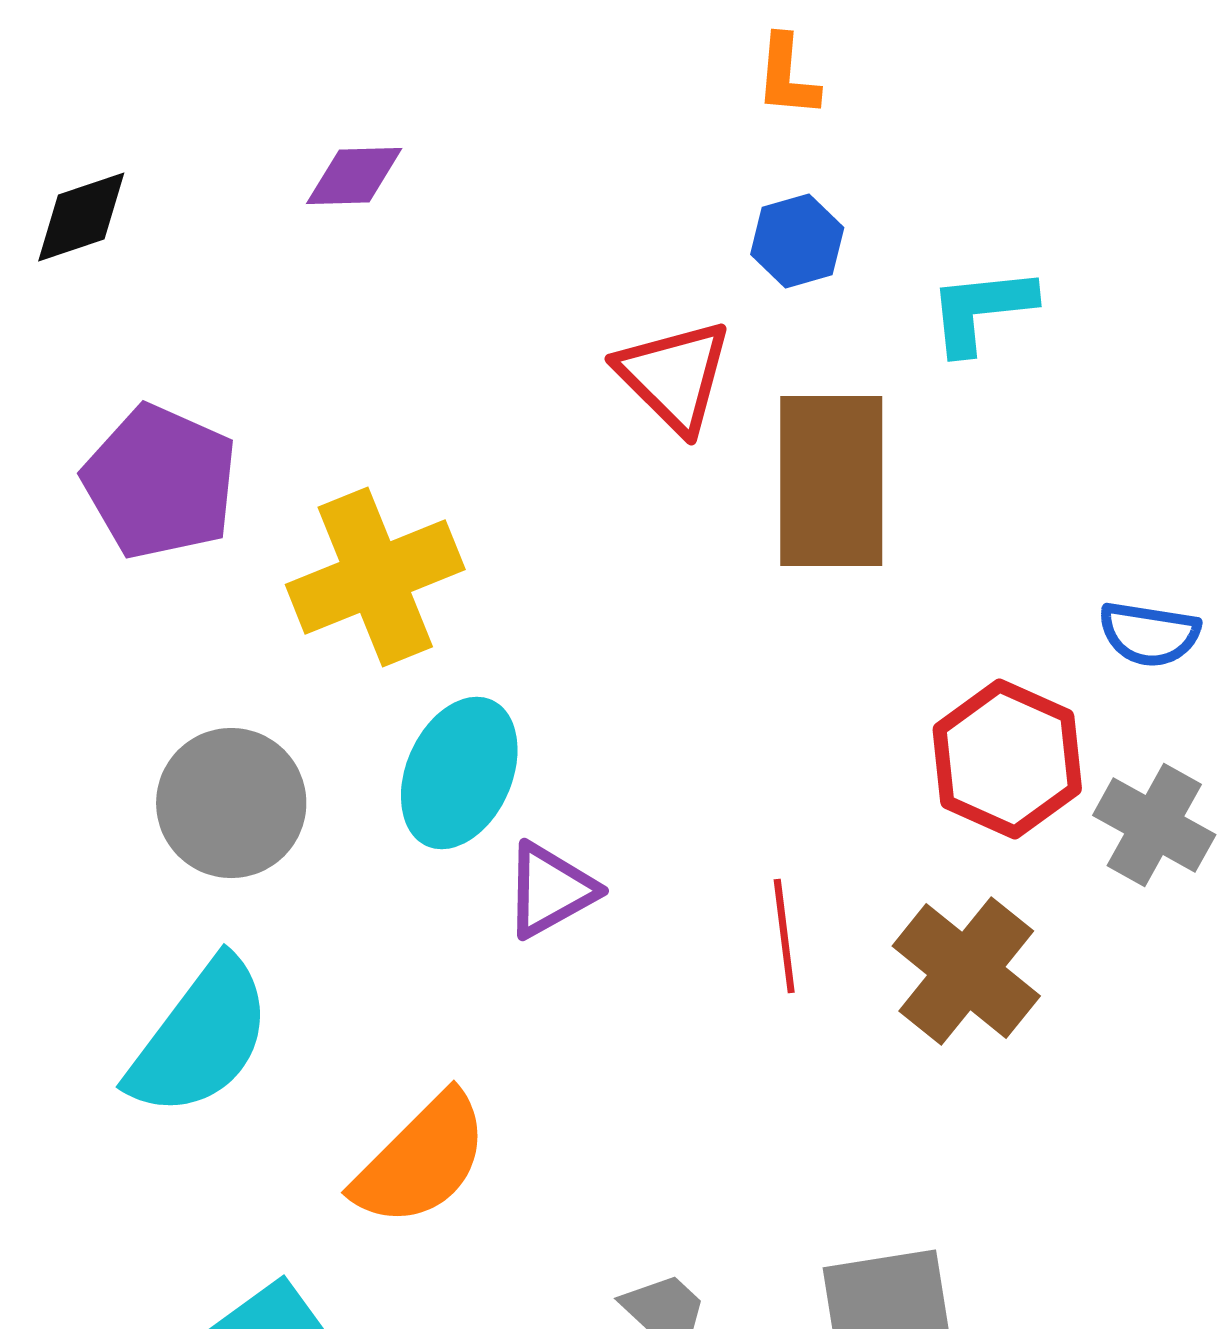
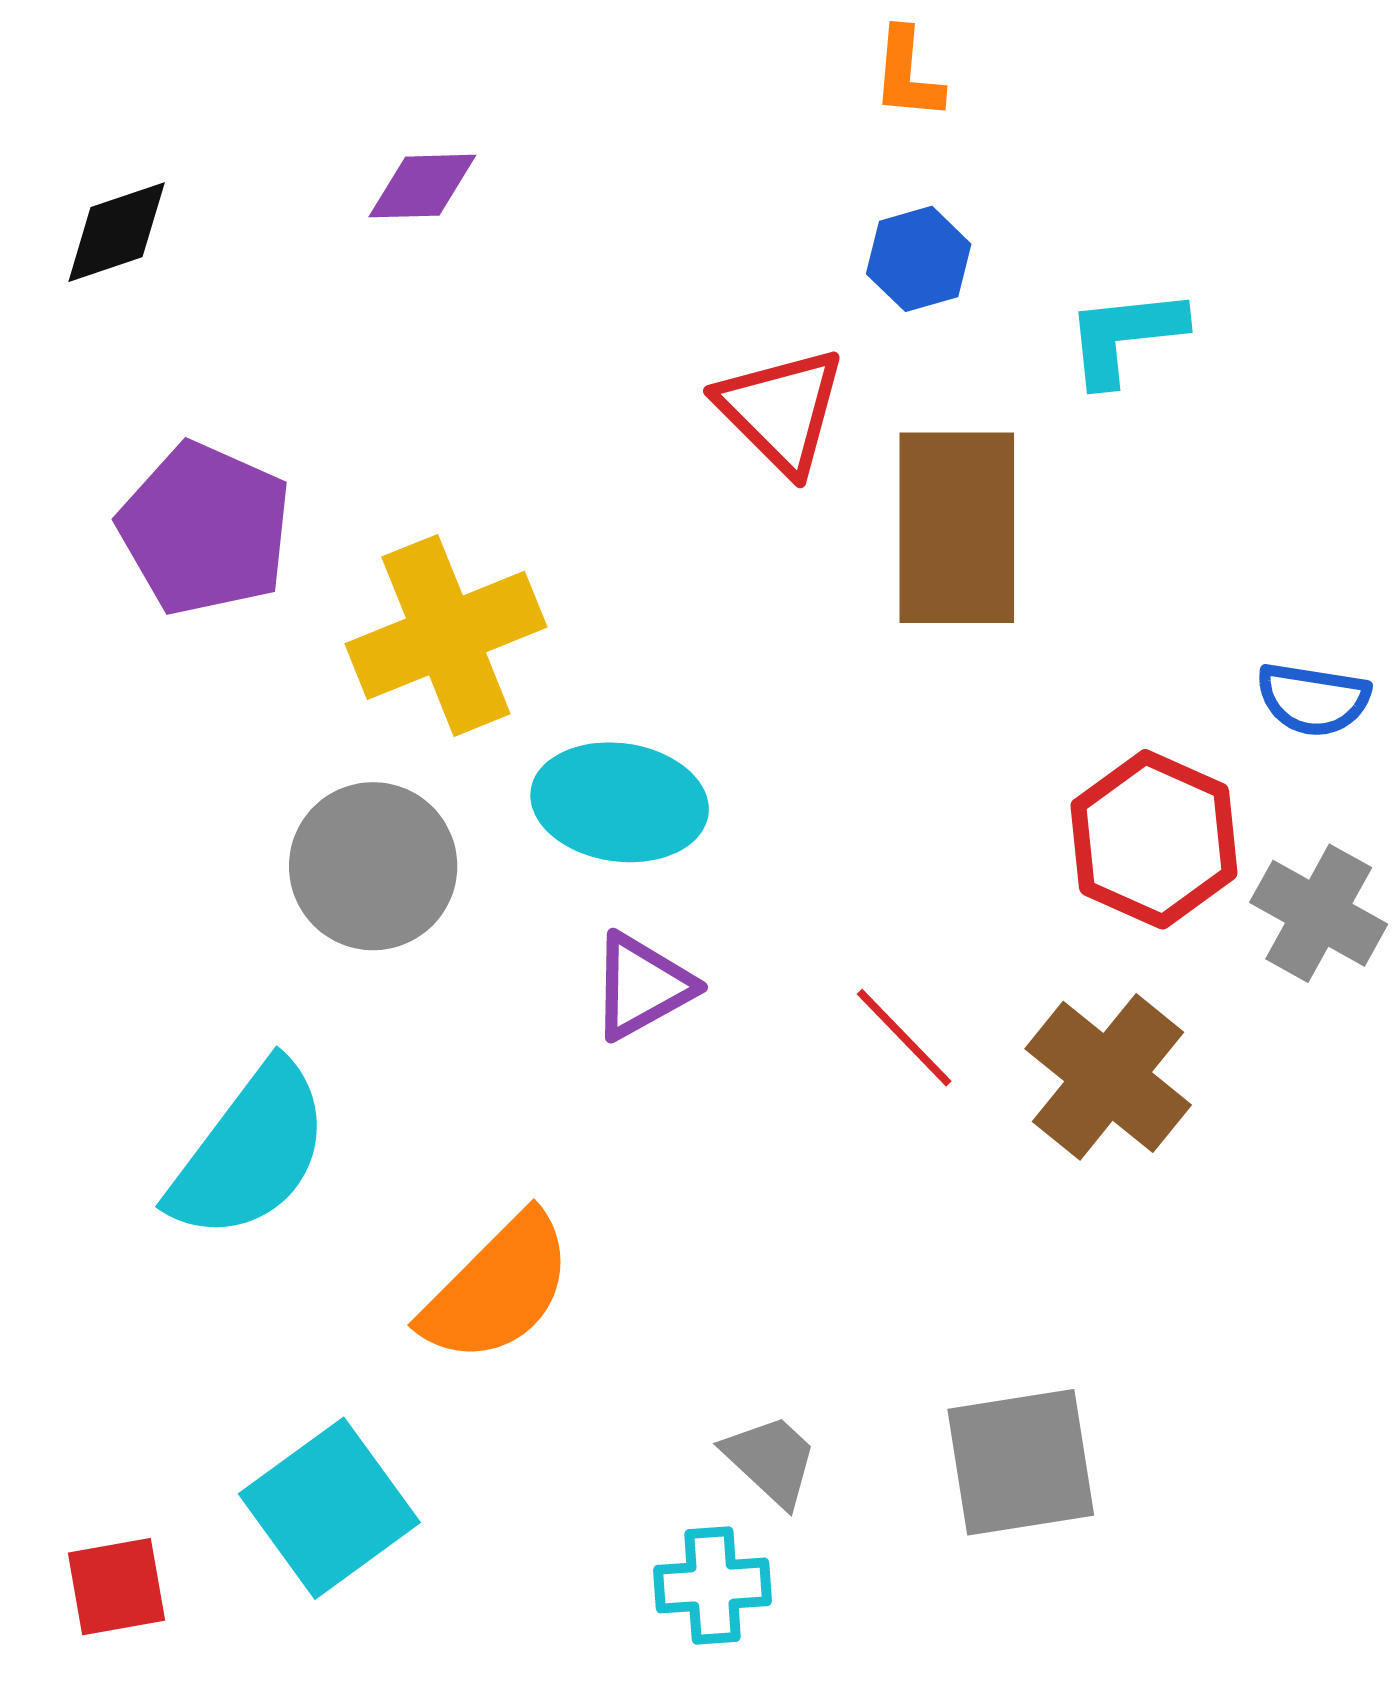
cyan ellipse: (459, 773) -> (620, 802), moved, turned 74
gray circle: (231, 803) -> (373, 866), moved
red line: (784, 936) -> (904, 1038), turned -37

